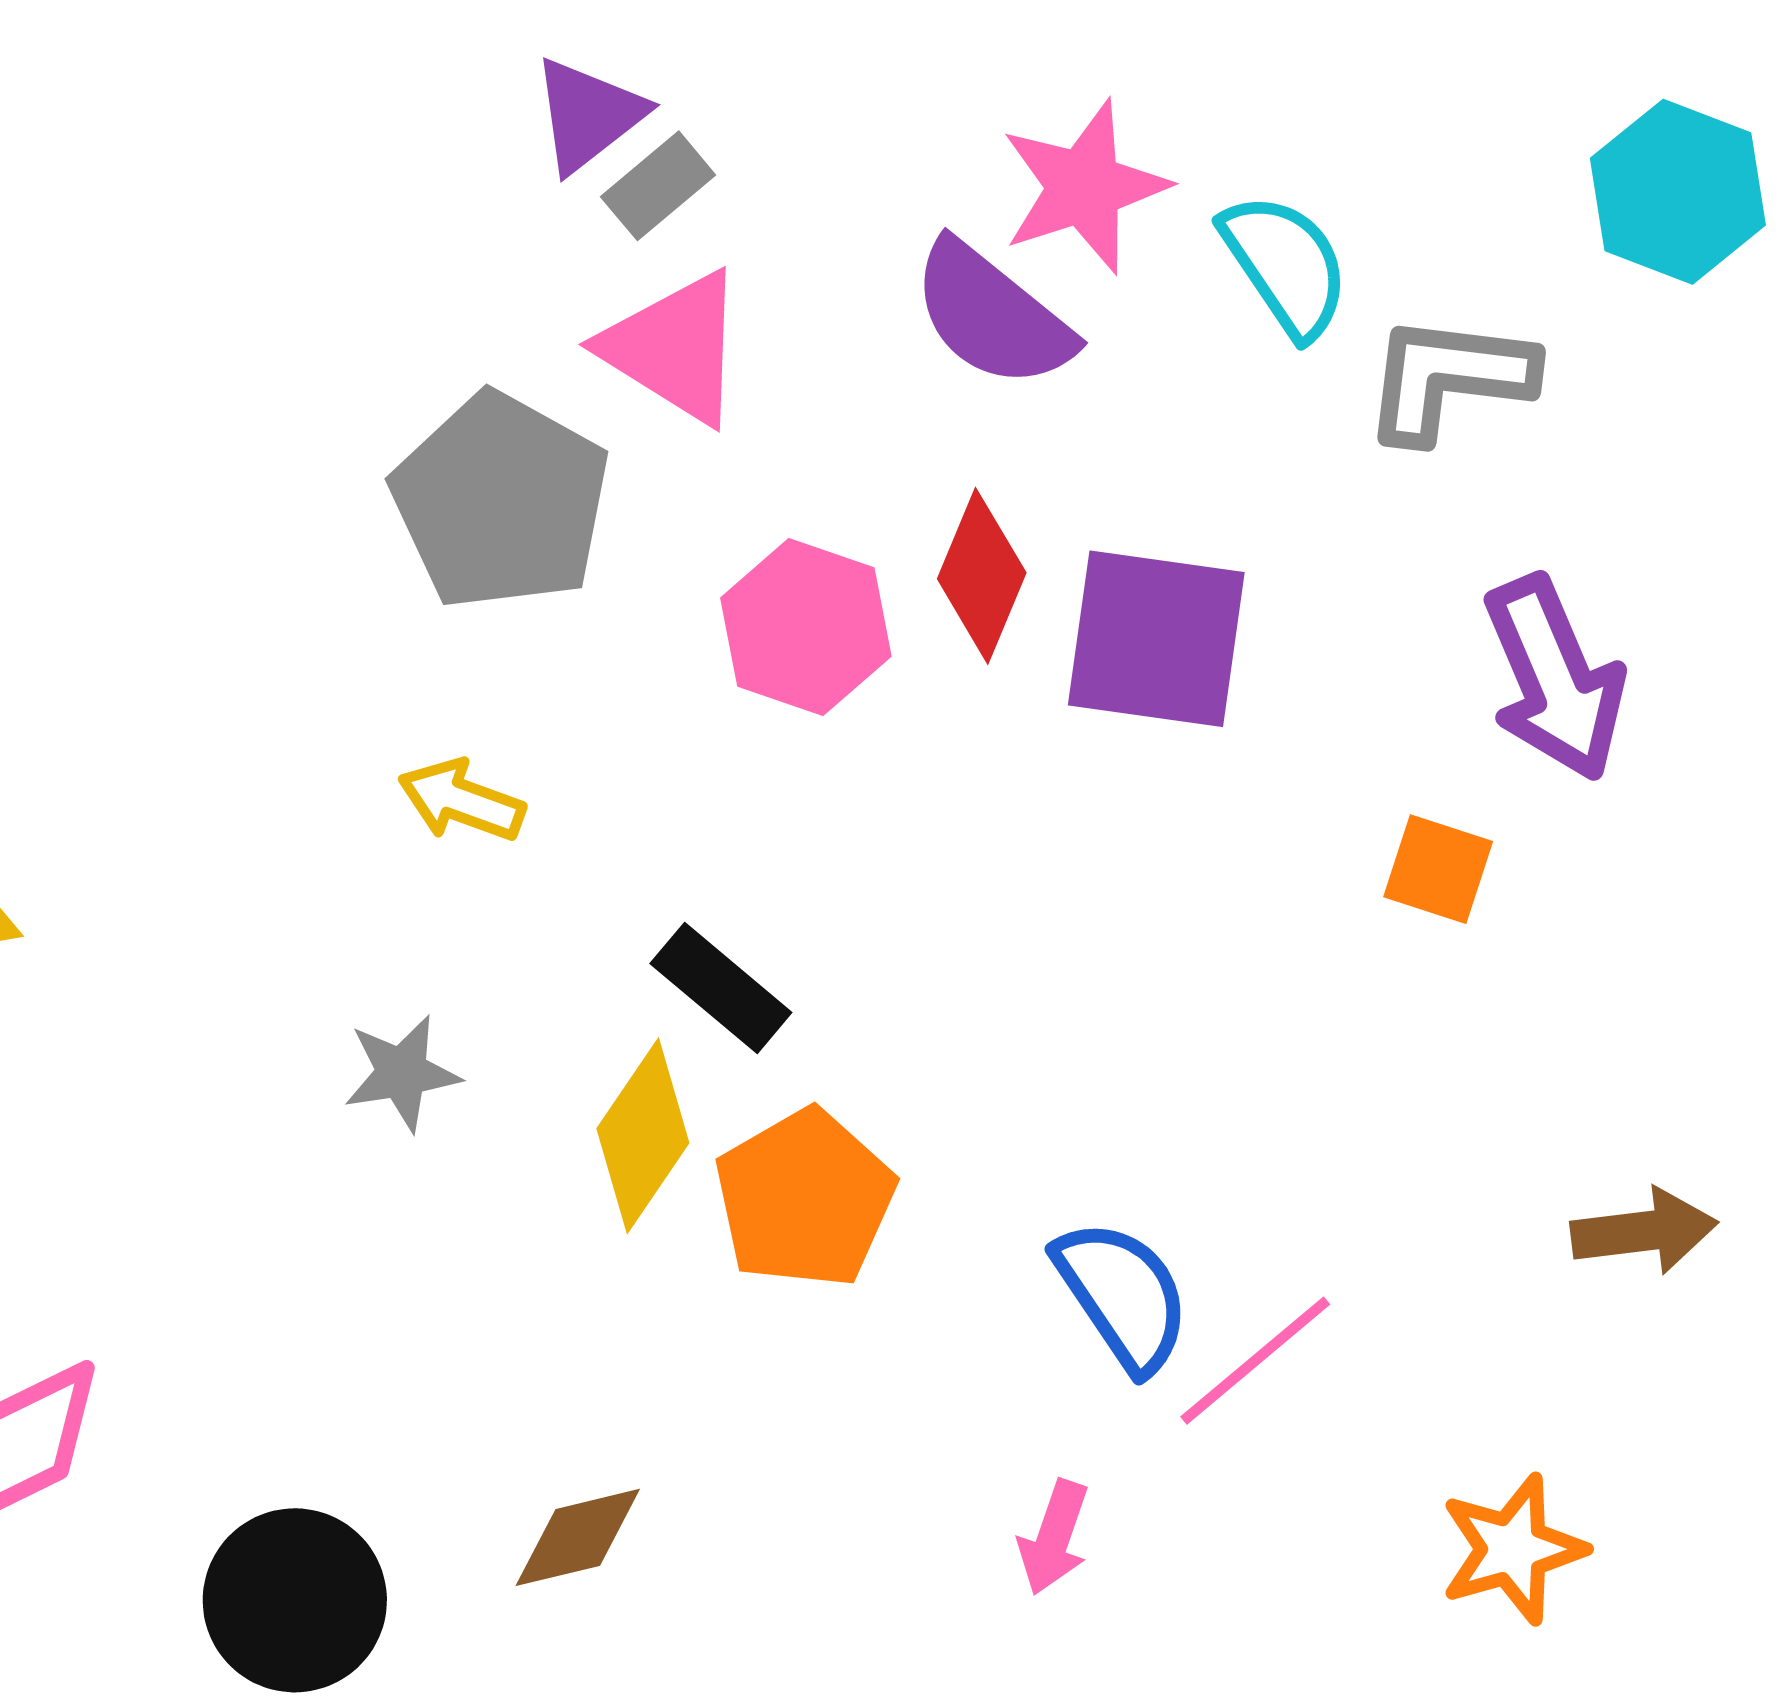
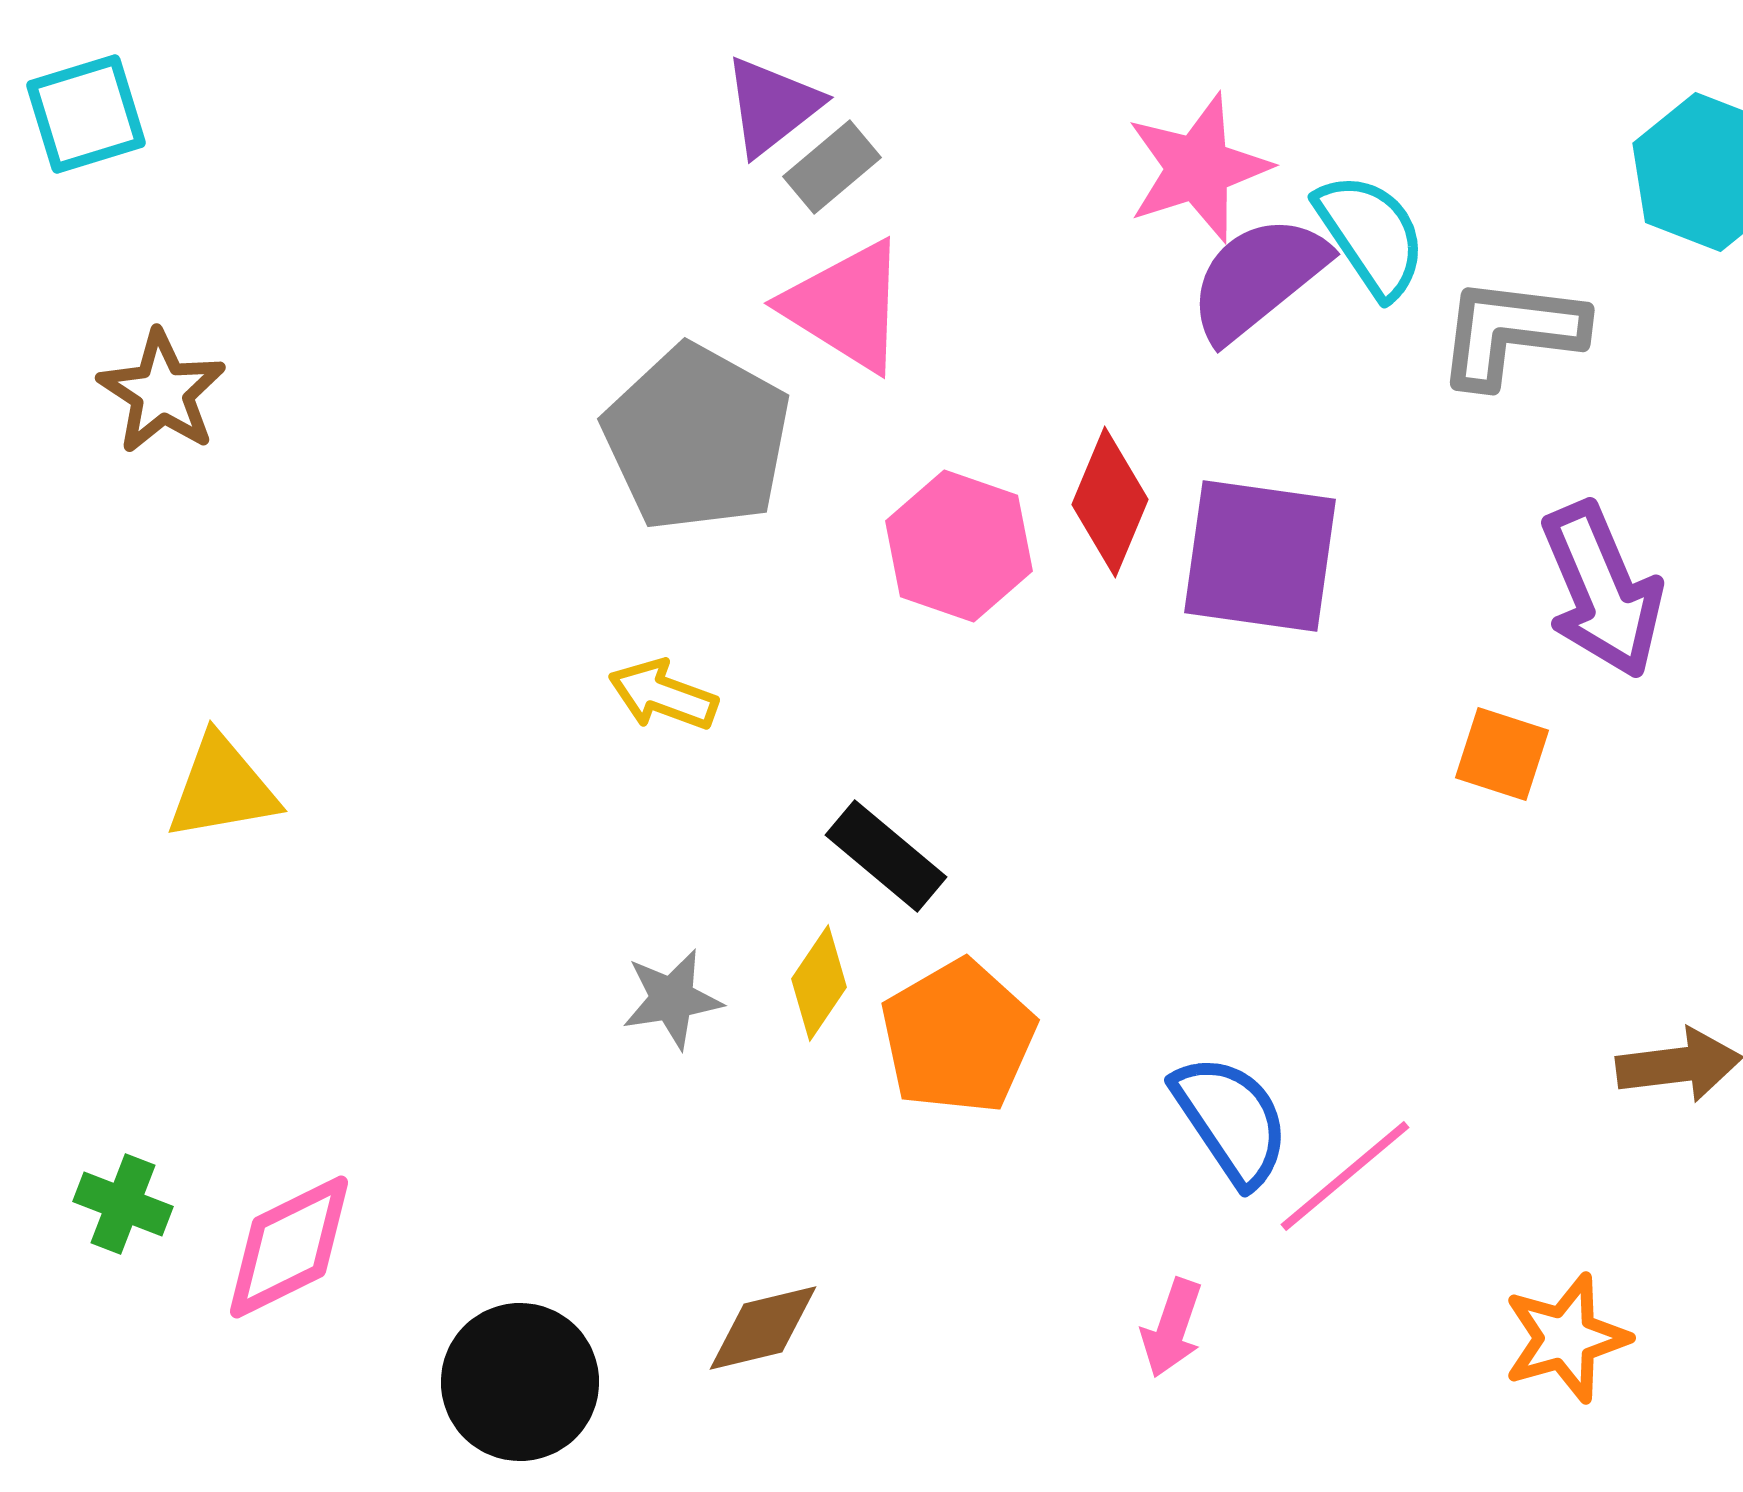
purple semicircle: (992, 315) -> (1258, 278), moved, turned 102
gray star: (402, 1073) -> (672, 999), moved
yellow diamond: (643, 1136) -> (819, 983), size x0.7

